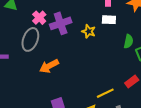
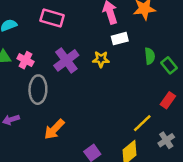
pink cross: (39, 18) -> (25, 60), moved
orange arrow: (49, 66) -> (54, 129), moved

